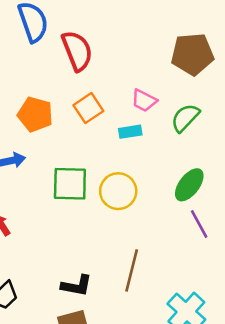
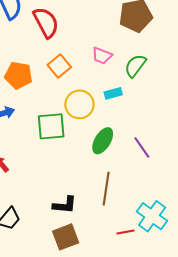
cyan rectangle: (130, 132) -> (113, 93), moved
green ellipse: (189, 185) -> (103, 141), moved
yellow circle: (118, 191) -> (79, 104), moved
purple line: (199, 224) -> (142, 147), moved

